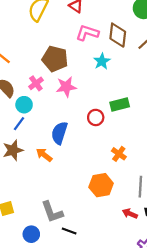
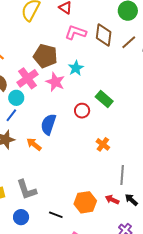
cyan star: (102, 61) -> (76, 68), moved
pink cross: (36, 83) -> (28, 78), size x1.5
pink star: (66, 87) -> (55, 82), turned 30
green rectangle: (120, 105) -> (104, 99), turned 54
orange hexagon: (101, 185) -> (85, 202), moved
gray L-shape: (52, 212) -> (27, 190), moved

